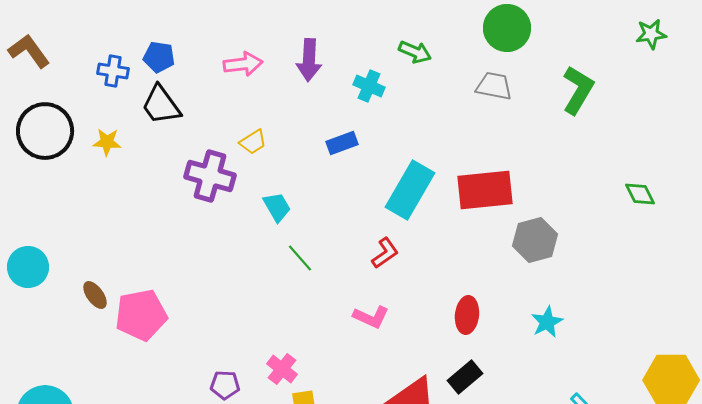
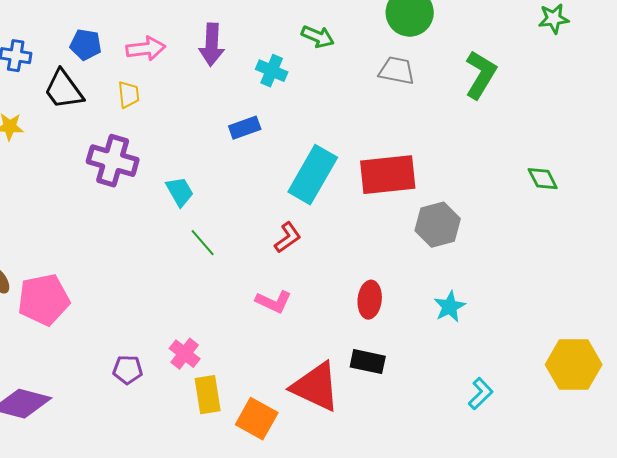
blue pentagon: (159, 57) -> (86, 45), moved
yellow trapezoid: (253, 142) -> (129, 95), moved, turned -64
black rectangle: (465, 377) -> (368, 362), turned 52

